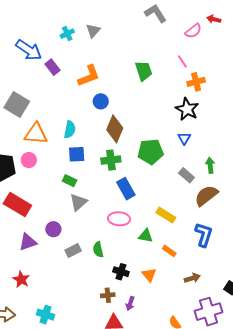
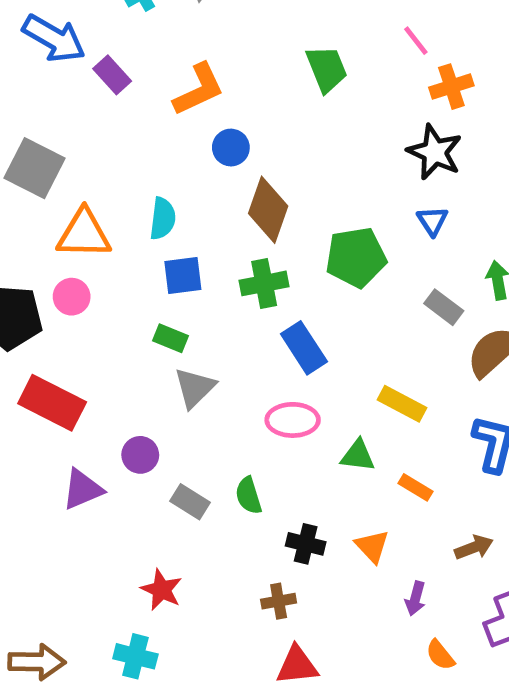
gray rectangle: (73, 250) -> (190, 502), turned 63
red star: (21, 279) -> (162, 590), moved
purple arrow: (130, 303) -> (415, 599), moved

